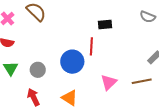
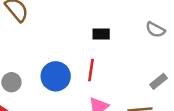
red line: (91, 46) -> (91, 70), moved

